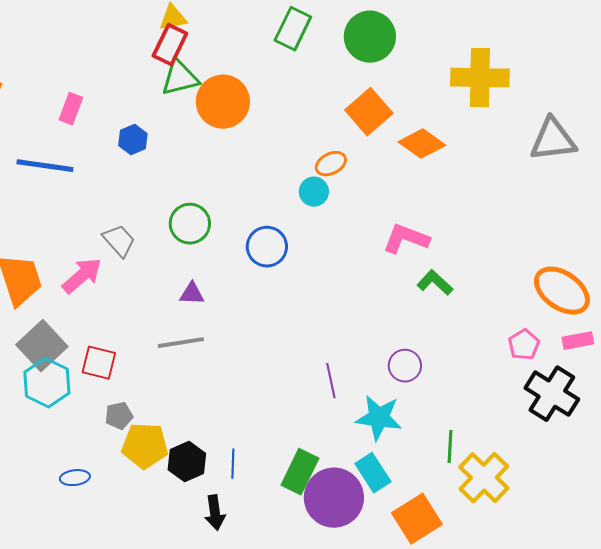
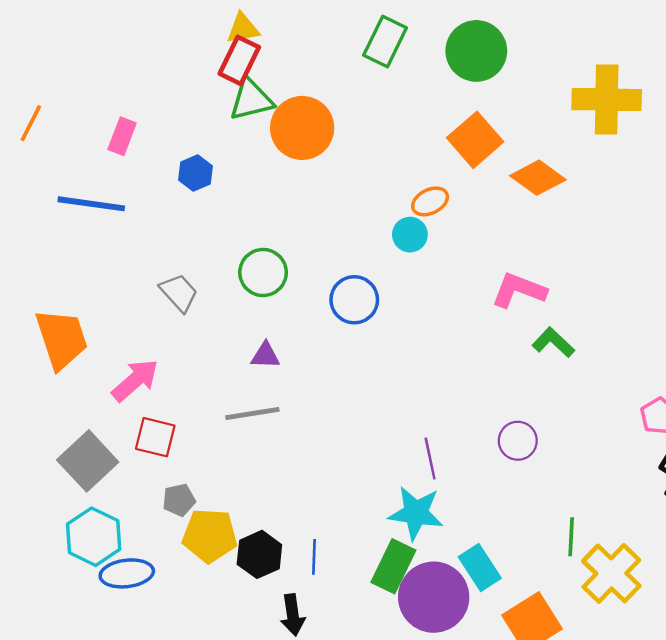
pink arrow: (82, 276) -> (135, 380), moved
gray square: (42, 346) -> (88, 461), moved
cyan hexagon: (47, 383) -> (94, 537), moved
cyan star: (379, 418) -> (416, 513), moved
blue ellipse: (75, 478) -> (127, 573), size x1.5

